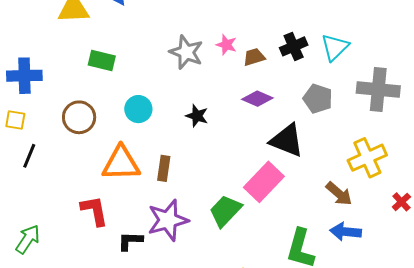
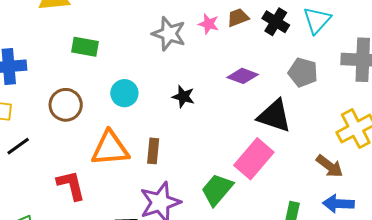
black cross: (294, 46) -> (276, 22), turned -32
brown trapezoid: (254, 57) -> (238, 18), moved
black line: (29, 156) -> (18, 146), turned 35
red L-shape: (94, 211) -> (71, 185), moved

